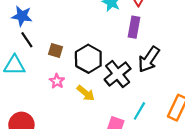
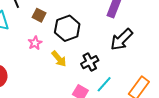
black cross: (118, 74) -> (90, 62), moved, size x0.7

